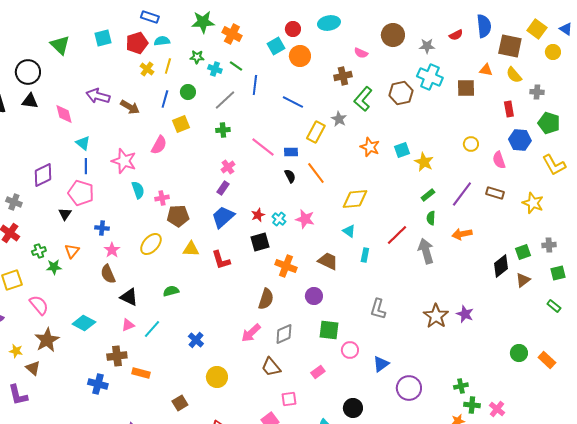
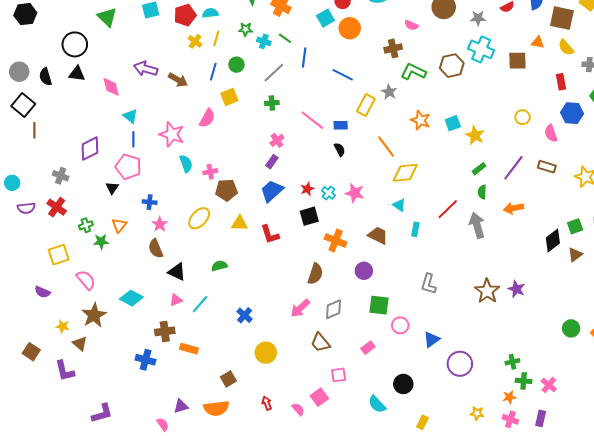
green L-shape: (363, 99) -> (413, 72), turned 75
orange line: (316, 173) -> (386, 146), moved

